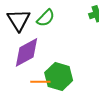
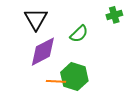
green semicircle: (46, 18) -> (79, 34), moved

